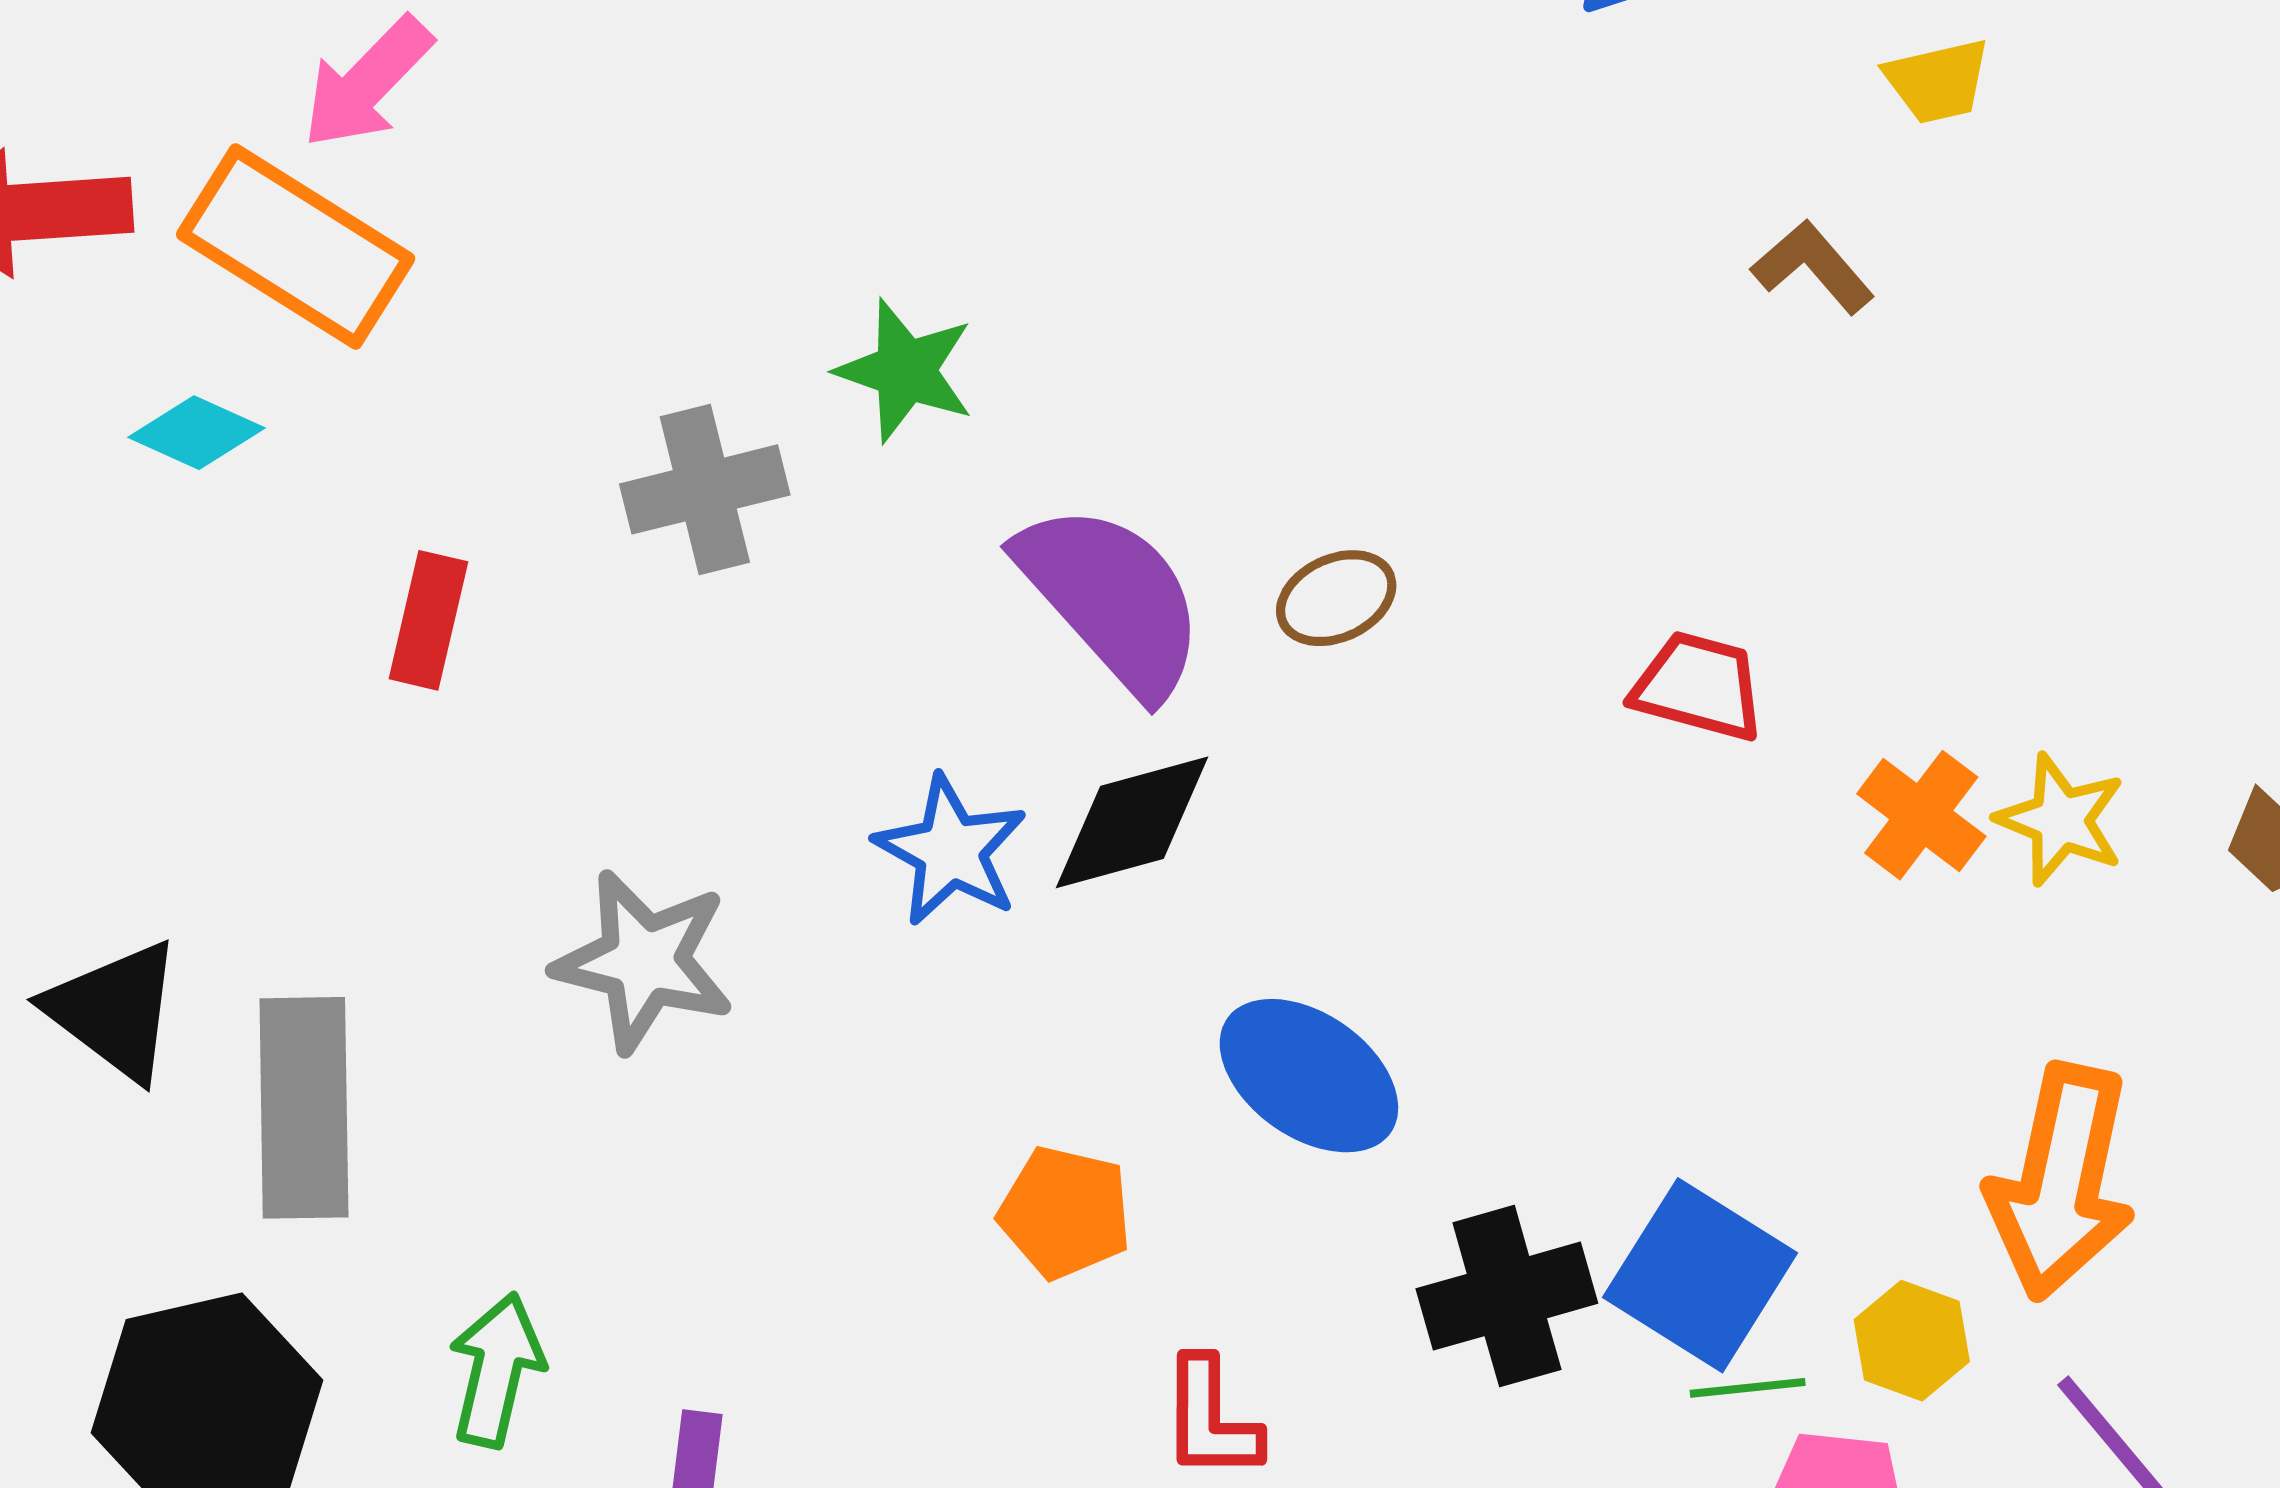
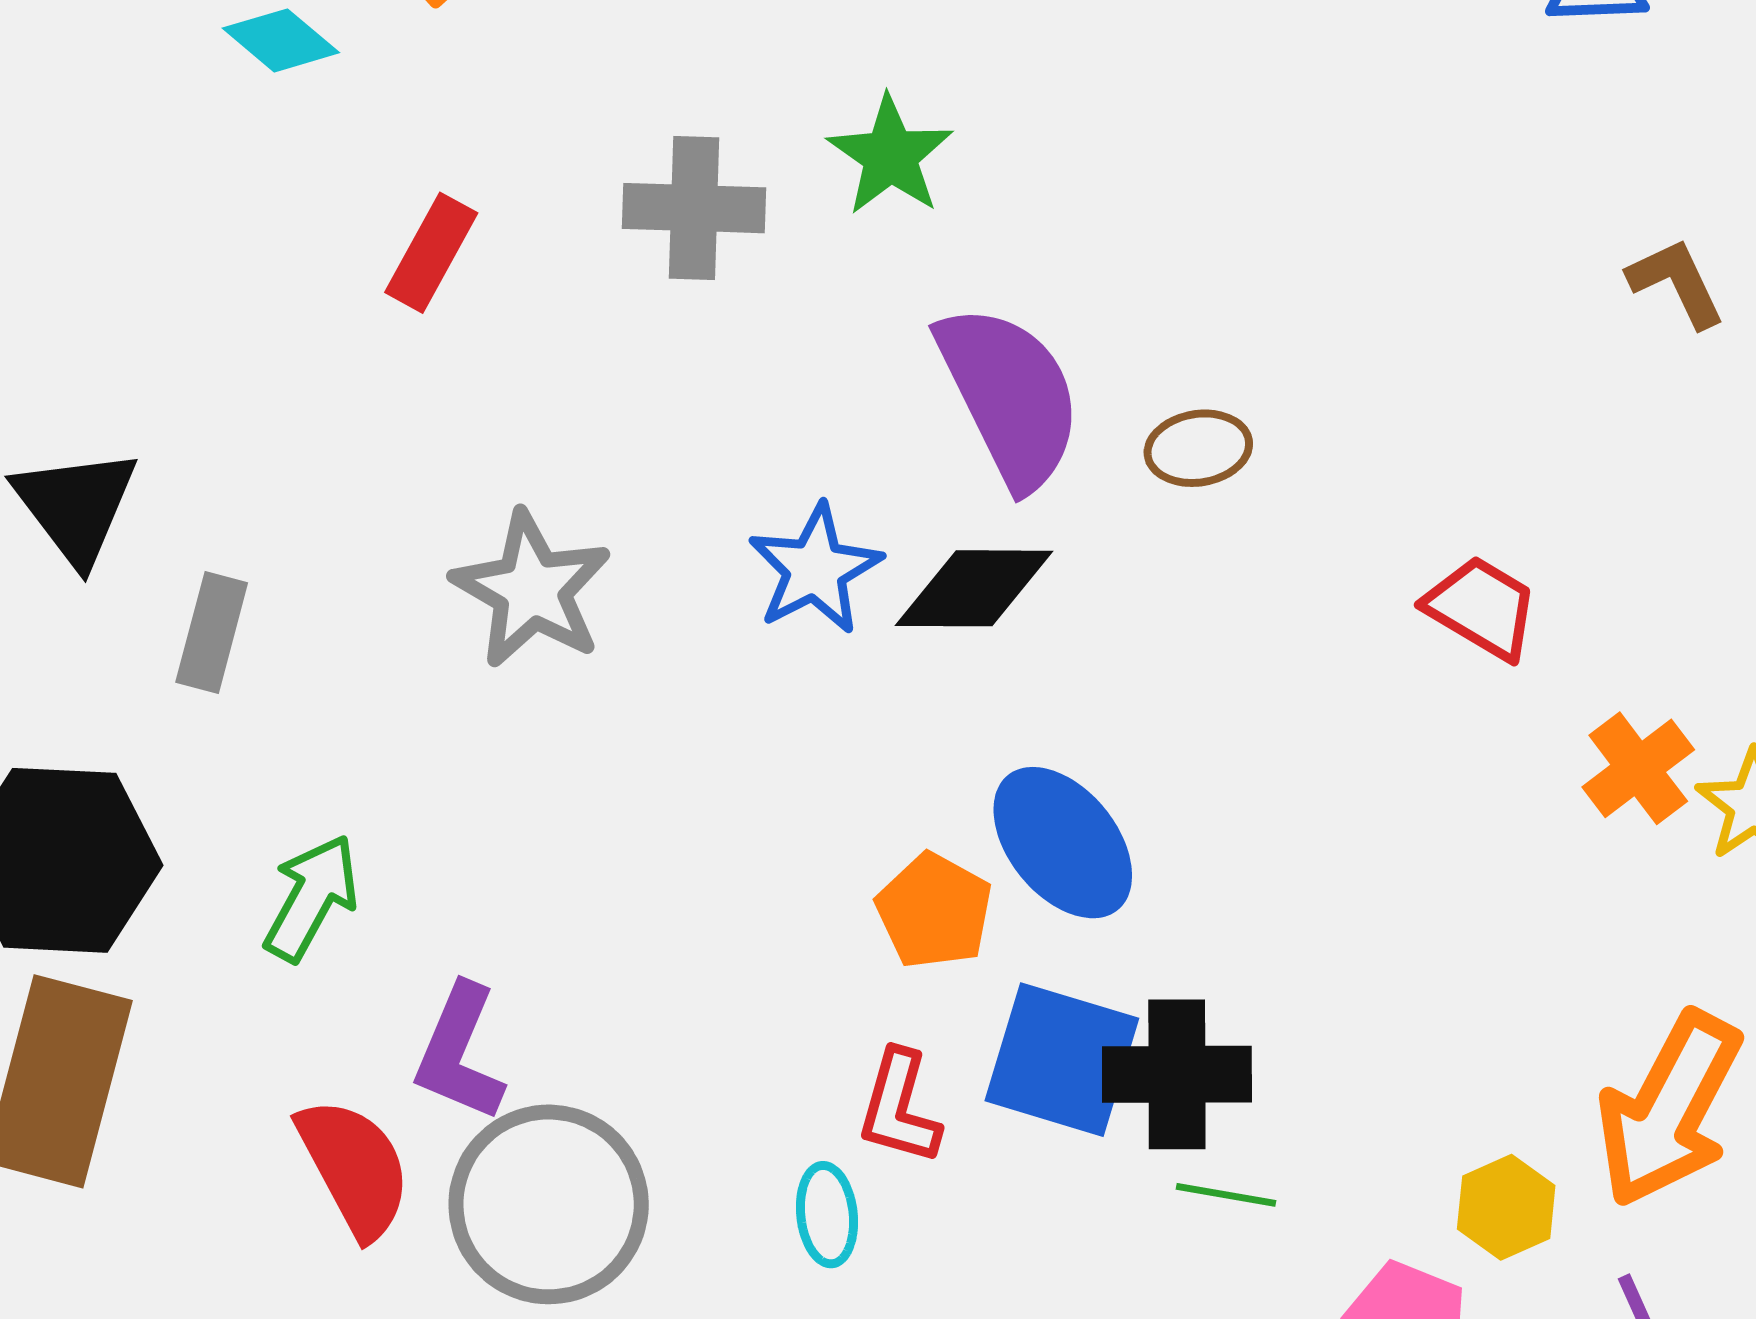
gray rectangle: (304, 1108) -> (212, 632), size x0.6
orange pentagon: (1065, 1212) -> (934, 911), moved
blue square: (1700, 1275) -> (1062, 1060), moved, turned -31
green line: (1748, 1388) -> (1226, 1195), moved

